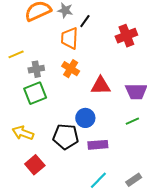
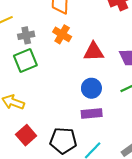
blue circle: (85, 118) -> (91, 88), moved
black pentagon: (66, 137) -> (63, 141), moved

